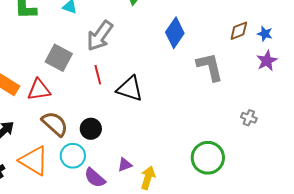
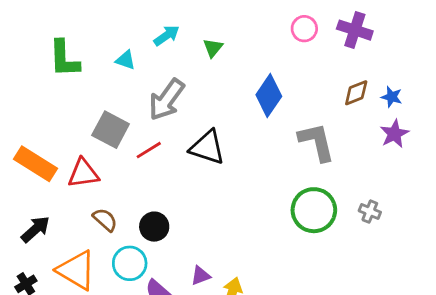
red line: (98, 75) -> (149, 150), moved, turned 72
black triangle: (130, 89) -> (207, 147), moved
brown semicircle: (55, 124) -> (105, 220), size x0.7
green circle: (208, 158) -> (314, 210), moved

